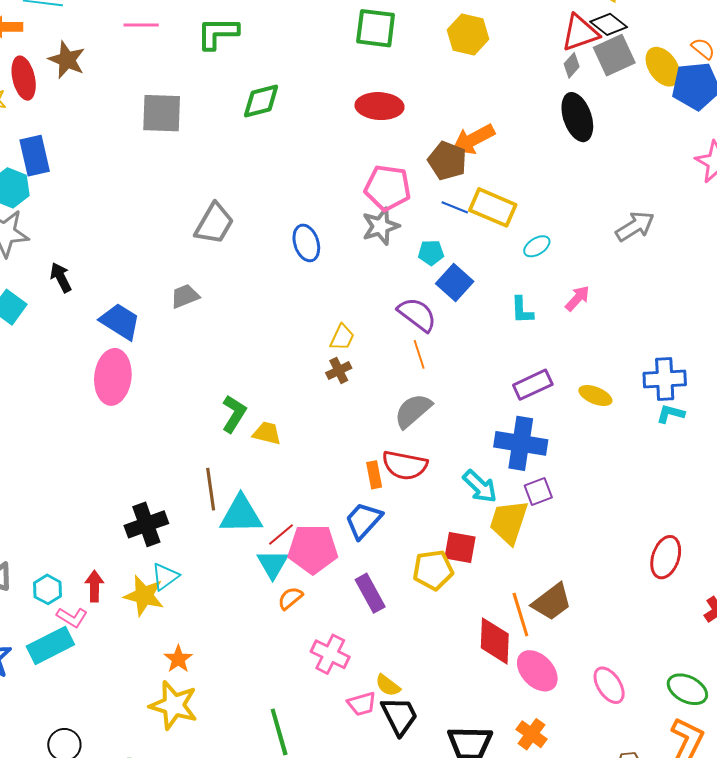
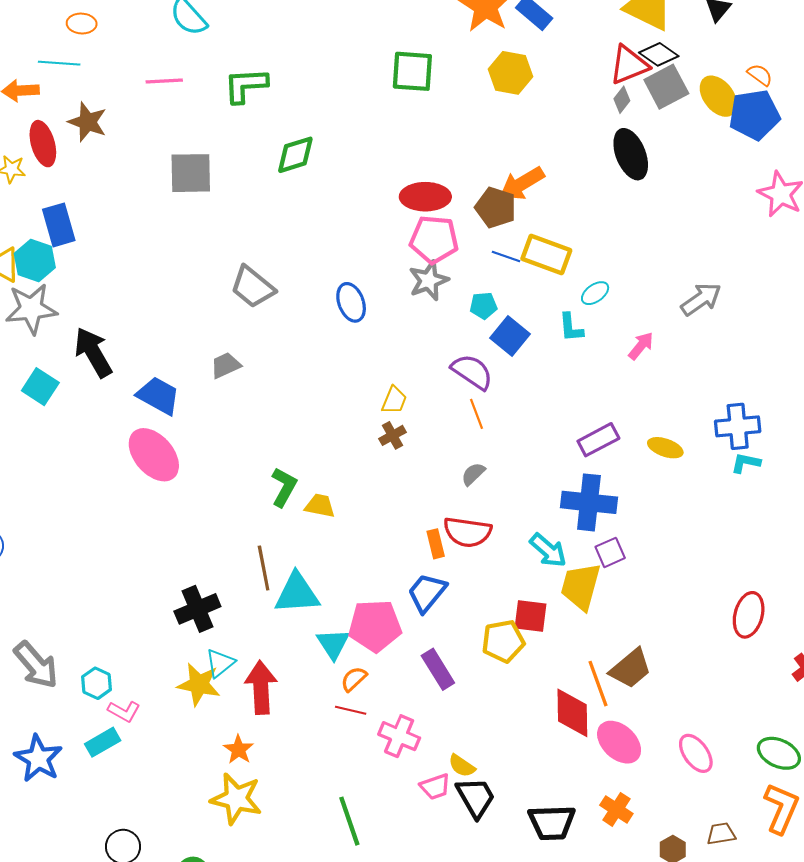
red ellipse: (380, 106) -> (425, 197), moved
gray trapezoid: (214, 224) -> (253, 287), turned 102
gray arrow: (635, 226) -> (701, 299), moved
black arrow: (61, 277) -> (93, 352), size x1.6
cyan L-shape: (522, 310) -> (571, 328), moved
pink ellipse: (113, 377) -> (154, 455), turned -44
gray semicircle: (413, 411) -> (473, 474), size x0.6
red line: (281, 535) -> (351, 710), moved, turned 56
red arrow: (94, 586) -> (261, 688), moved, size x1.6
cyan rectangle: (50, 645) -> (103, 742), size x0.7

